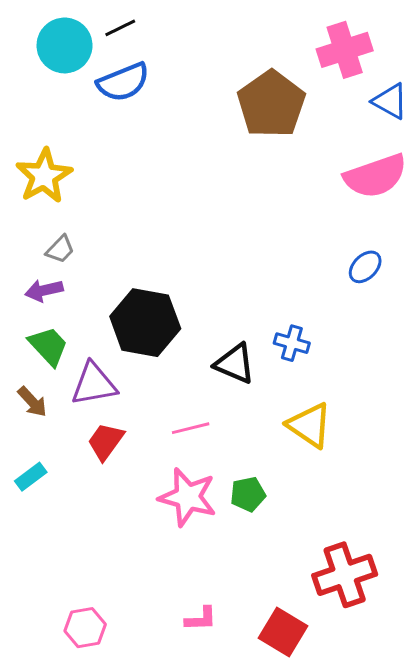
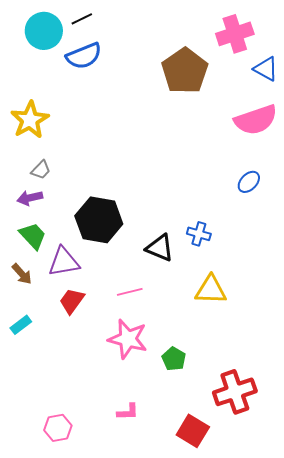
yellow triangle: (309, 425) -> (211, 290), turned -32
green pentagon: (248, 494) -> (174, 359), moved, turned -30
pink L-shape: (201, 619) -> (128, 412), moved

